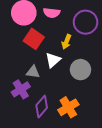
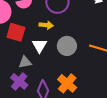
yellow arrow: (66, 42) -> (46, 25), turned -88

